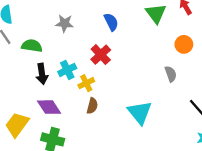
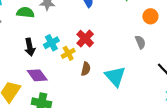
green semicircle: (32, 46) -> (25, 12), moved
red cross: (101, 55) -> (85, 39), moved
brown semicircle: (92, 106) -> (86, 69), moved

